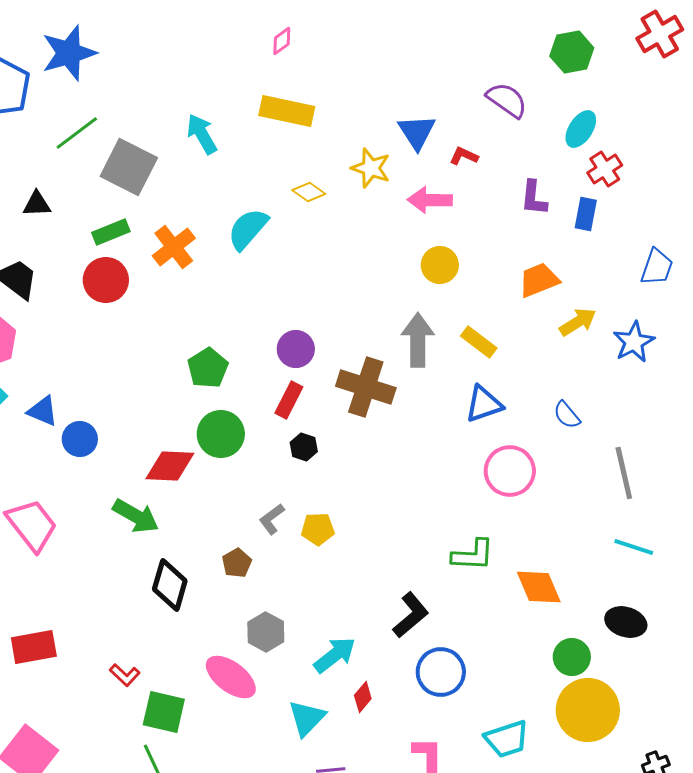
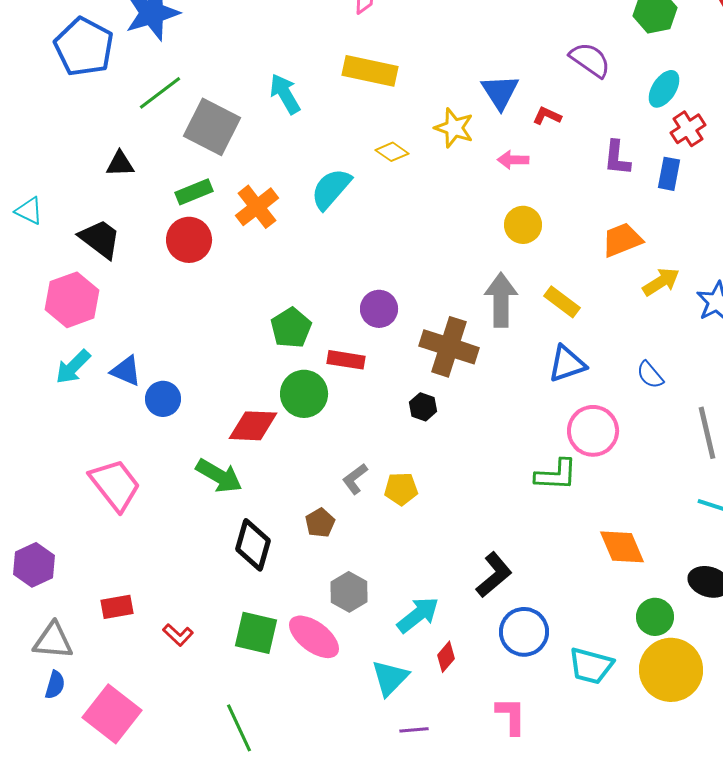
pink arrow: (430, 200) -> (513, 160), size x0.7
red rectangle: (289, 400) -> (346, 360), moved, turned 72
black hexagon: (304, 447) -> (423, 407), moved
green L-shape: (473, 555) -> (556, 475), moved
red rectangle: (34, 647) -> (117, 607), size x0.7
red L-shape: (125, 675) -> (178, 635), moved
green square: (164, 712) -> (256, 633), moved
cyan trapezoid: (507, 739) -> (591, 666), moved, turned 33

